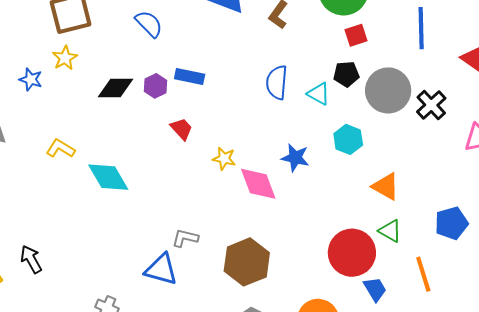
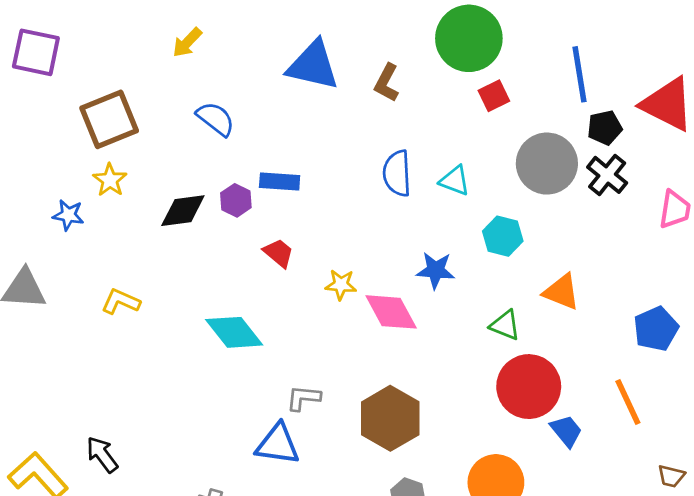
black pentagon: (346, 74) -> (605, 128), moved
cyan diamond: (108, 177) -> (234, 332), moved
green triangle: (390, 231) -> (505, 325), moved

